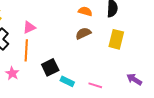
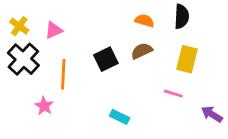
pink triangle: (29, 27) -> (54, 30), moved
black square: (50, 67) -> (106, 59), moved
pink line: (95, 85) -> (173, 94), moved

